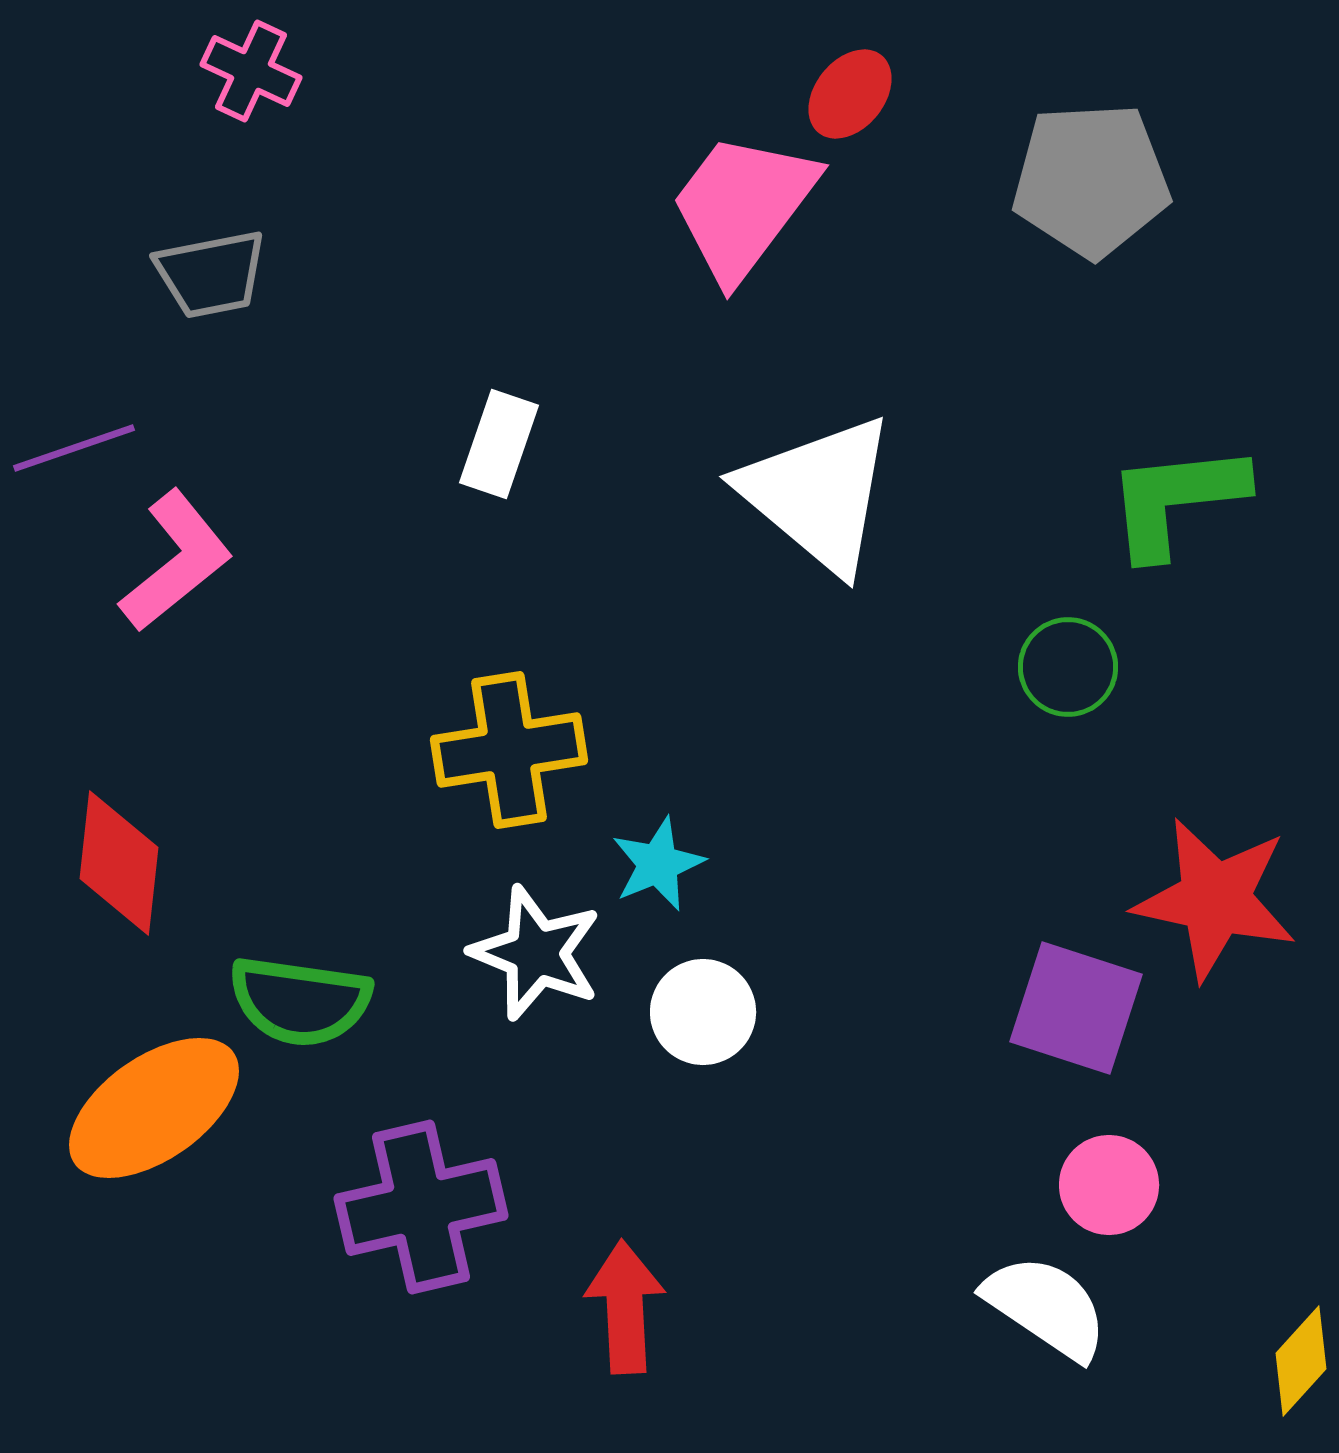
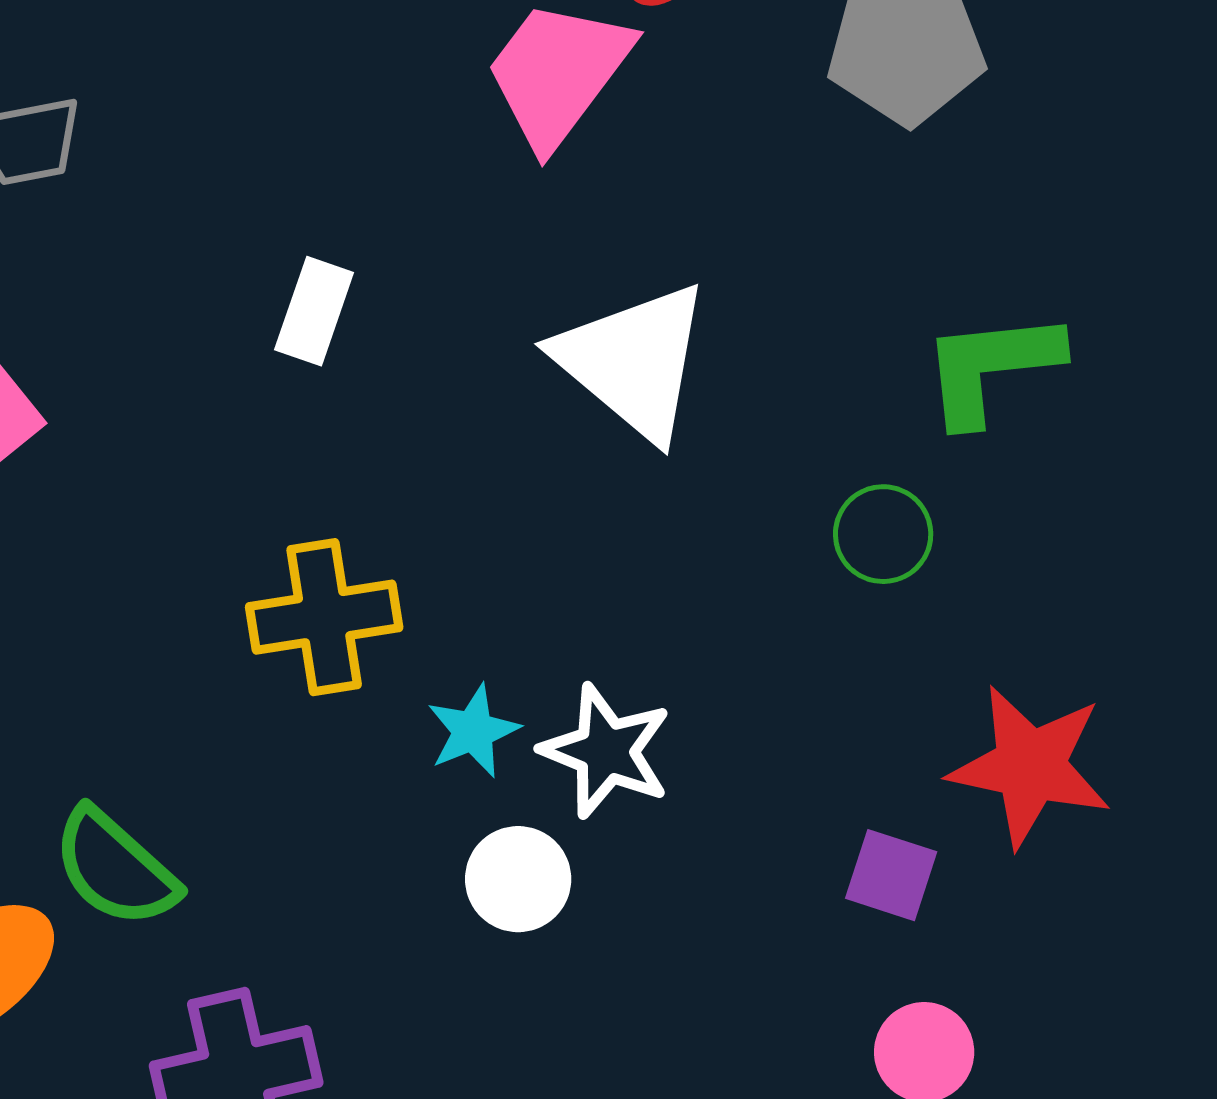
white star: (536, 953) -> (606, 751), moved
green semicircle: (300, 1001) -> (115, 868), turned 34
purple square: (1076, 1008) -> (891, 875), size x0.7

